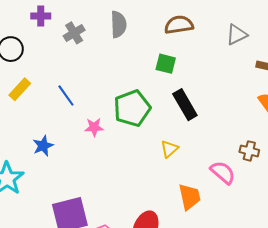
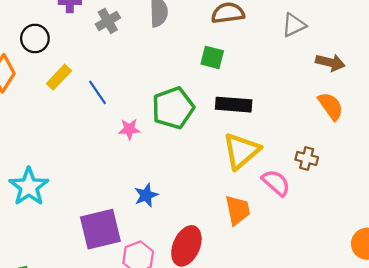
yellow rectangle: (20, 89) -> (59, 77), moved
black rectangle: (185, 105) -> (234, 105), turned -56
blue star: (43, 146) -> (146, 195), moved
yellow triangle: (169, 149) -> (241, 151), moved, size x1.8

